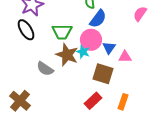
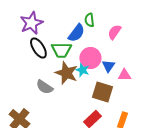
pink semicircle: (140, 14) -> (114, 32), moved
blue semicircle: (98, 19) -> (76, 33), moved
black ellipse: (26, 30) -> (38, 48), moved

